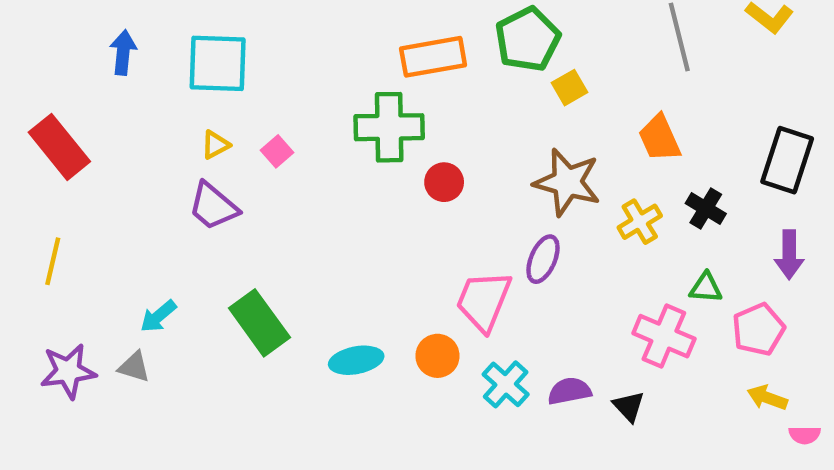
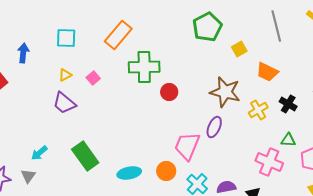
blue arrow: (123, 52) -> (23, 53), moved
orange rectangle: (433, 57) -> (118, 35), moved, turned -40
cyan square: (218, 63) -> (66, 38), size x0.7
yellow square: (569, 88) -> (239, 49), moved
orange trapezoid: (660, 138) -> (267, 72), turned -40
gray triangle: (134, 367) -> (28, 176), turned 49

